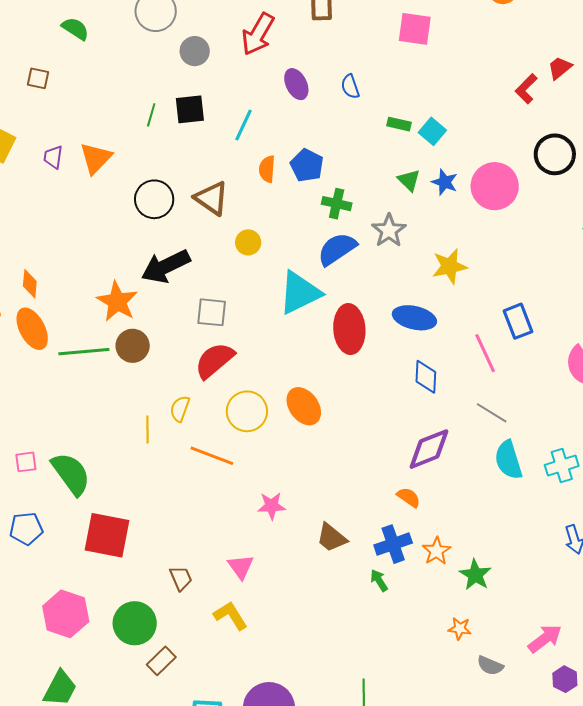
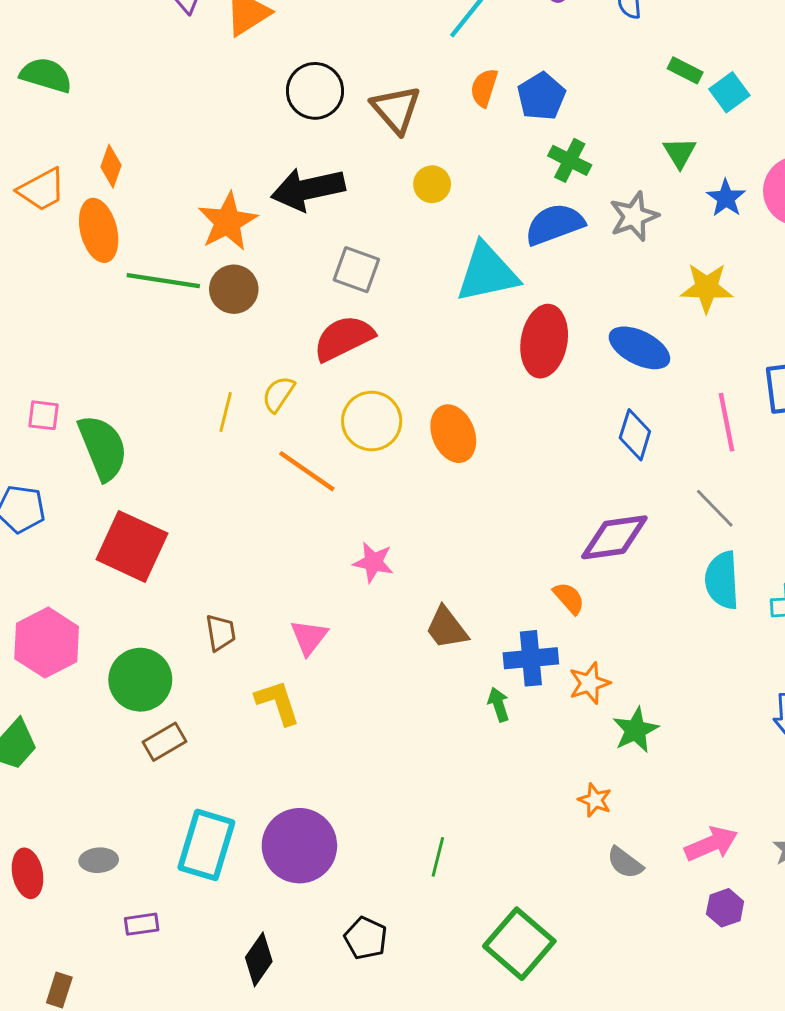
blue star: (445, 182) -> (726, 198), moved

